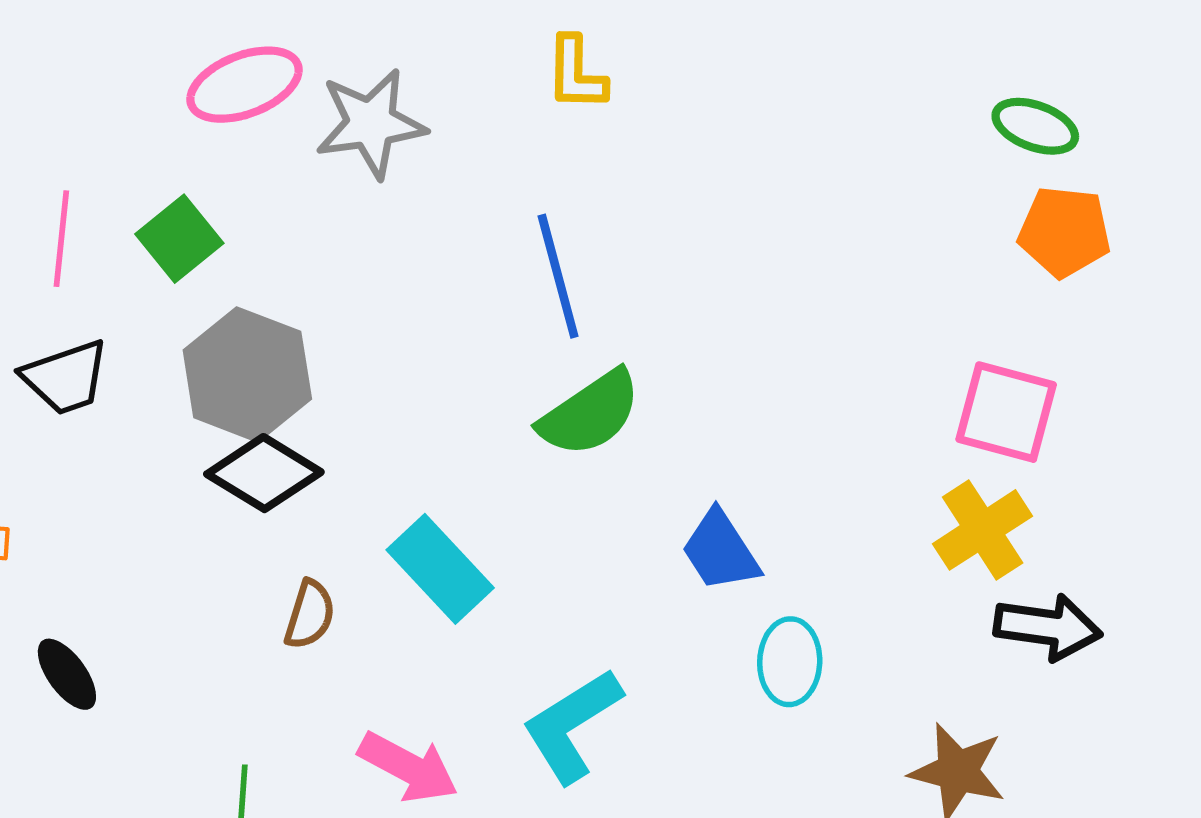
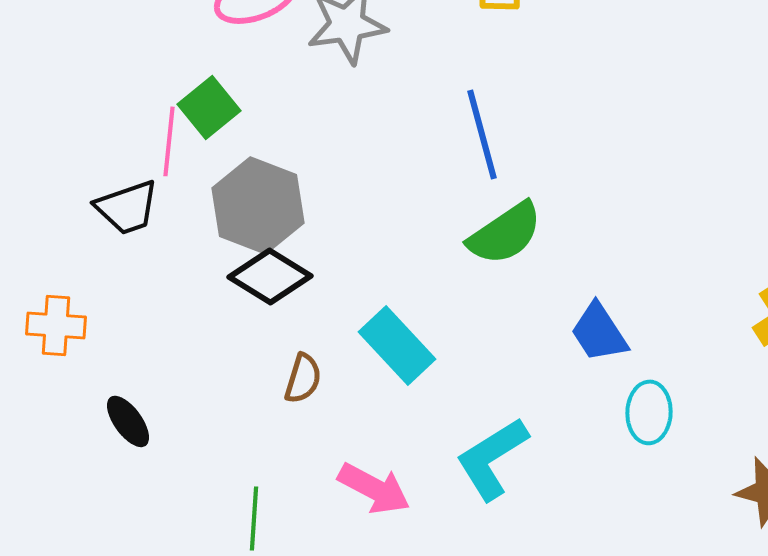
pink line: (61, 239) -> (169, 141), moved

